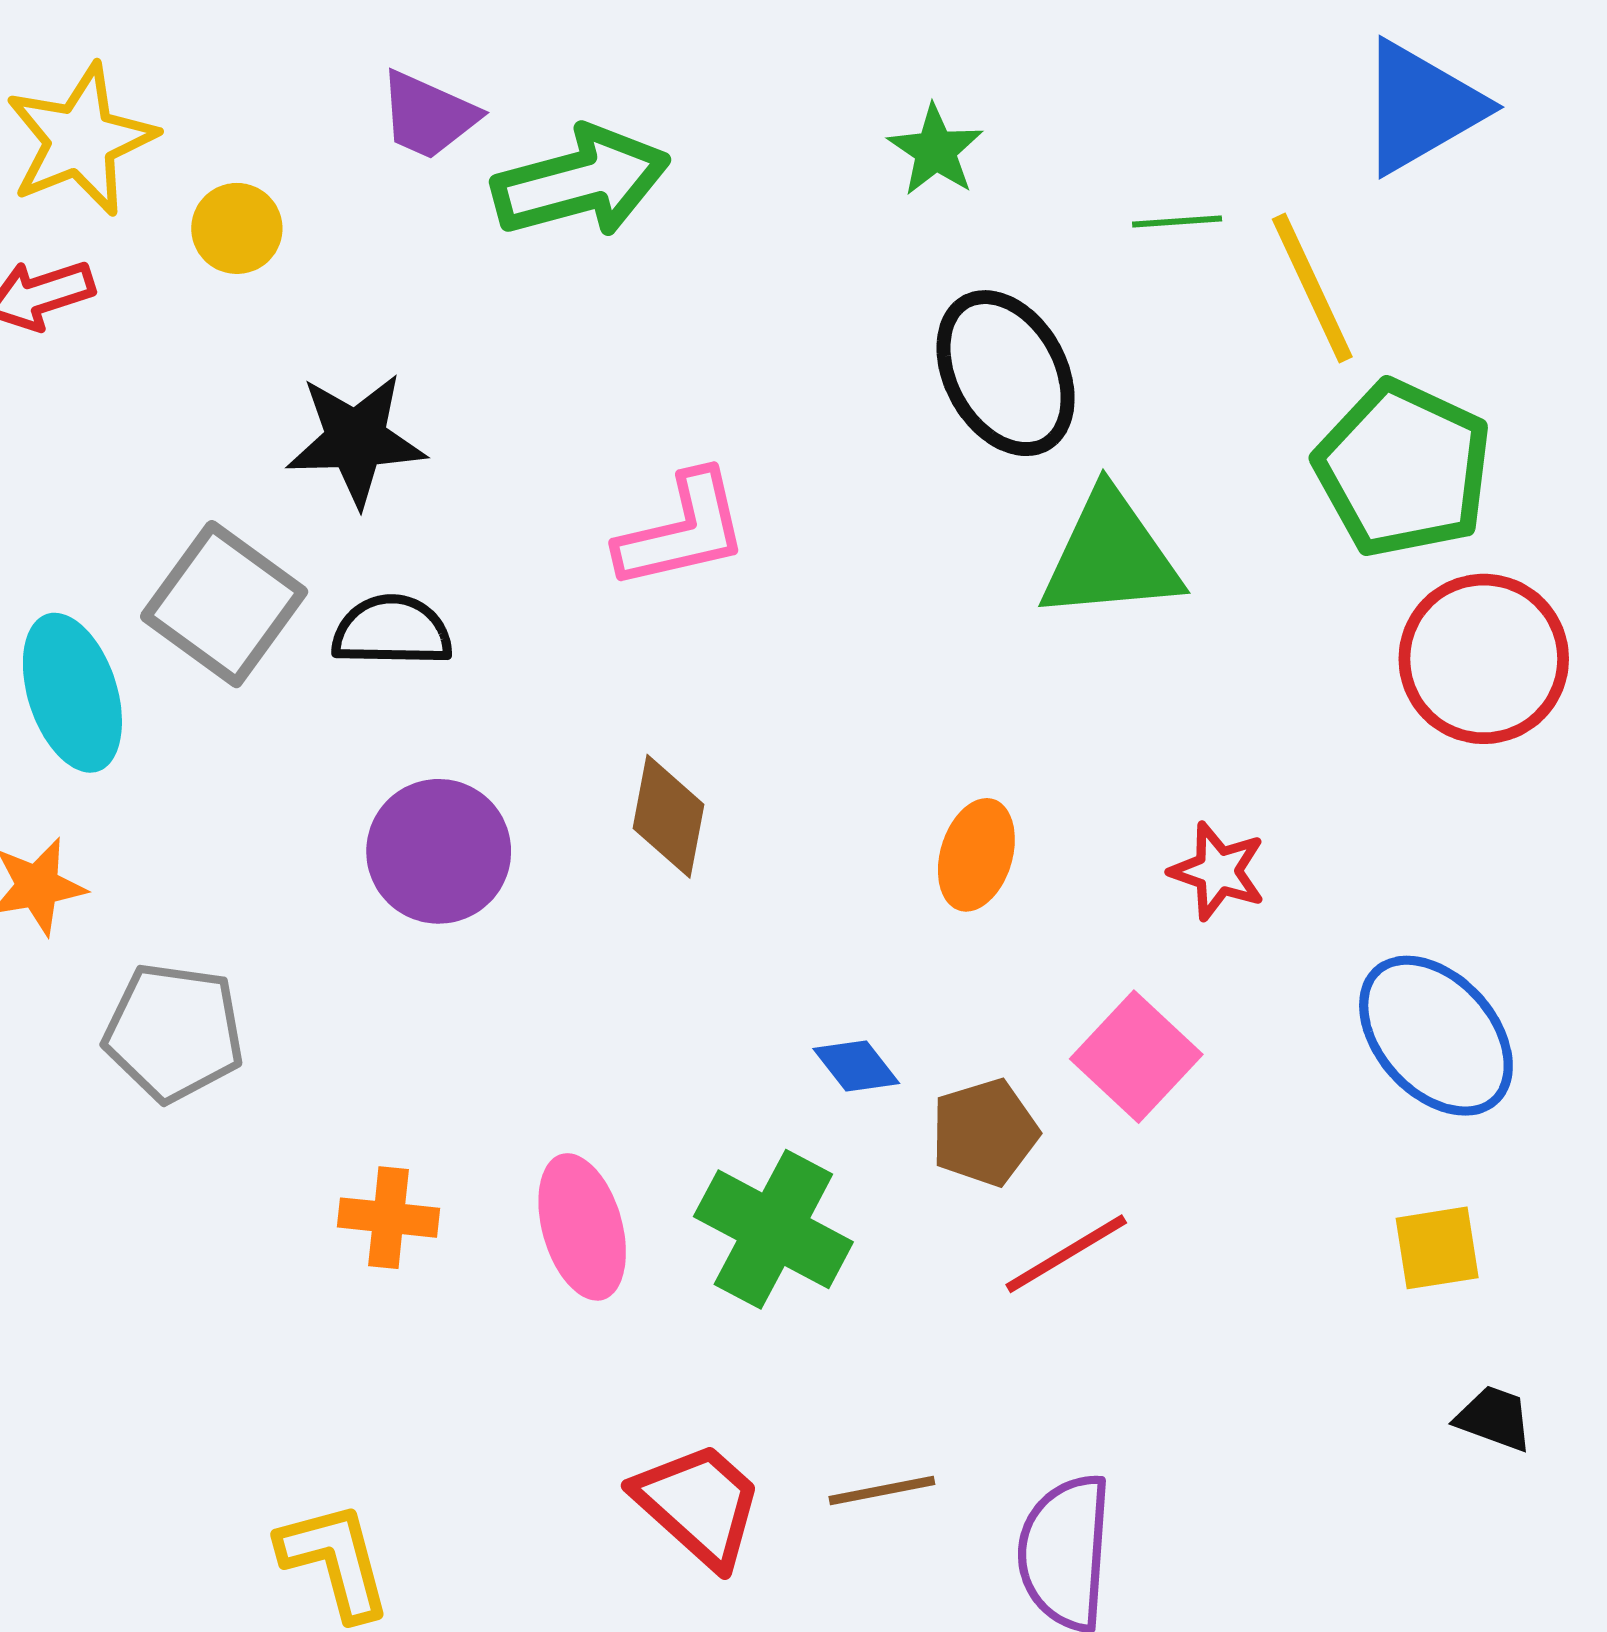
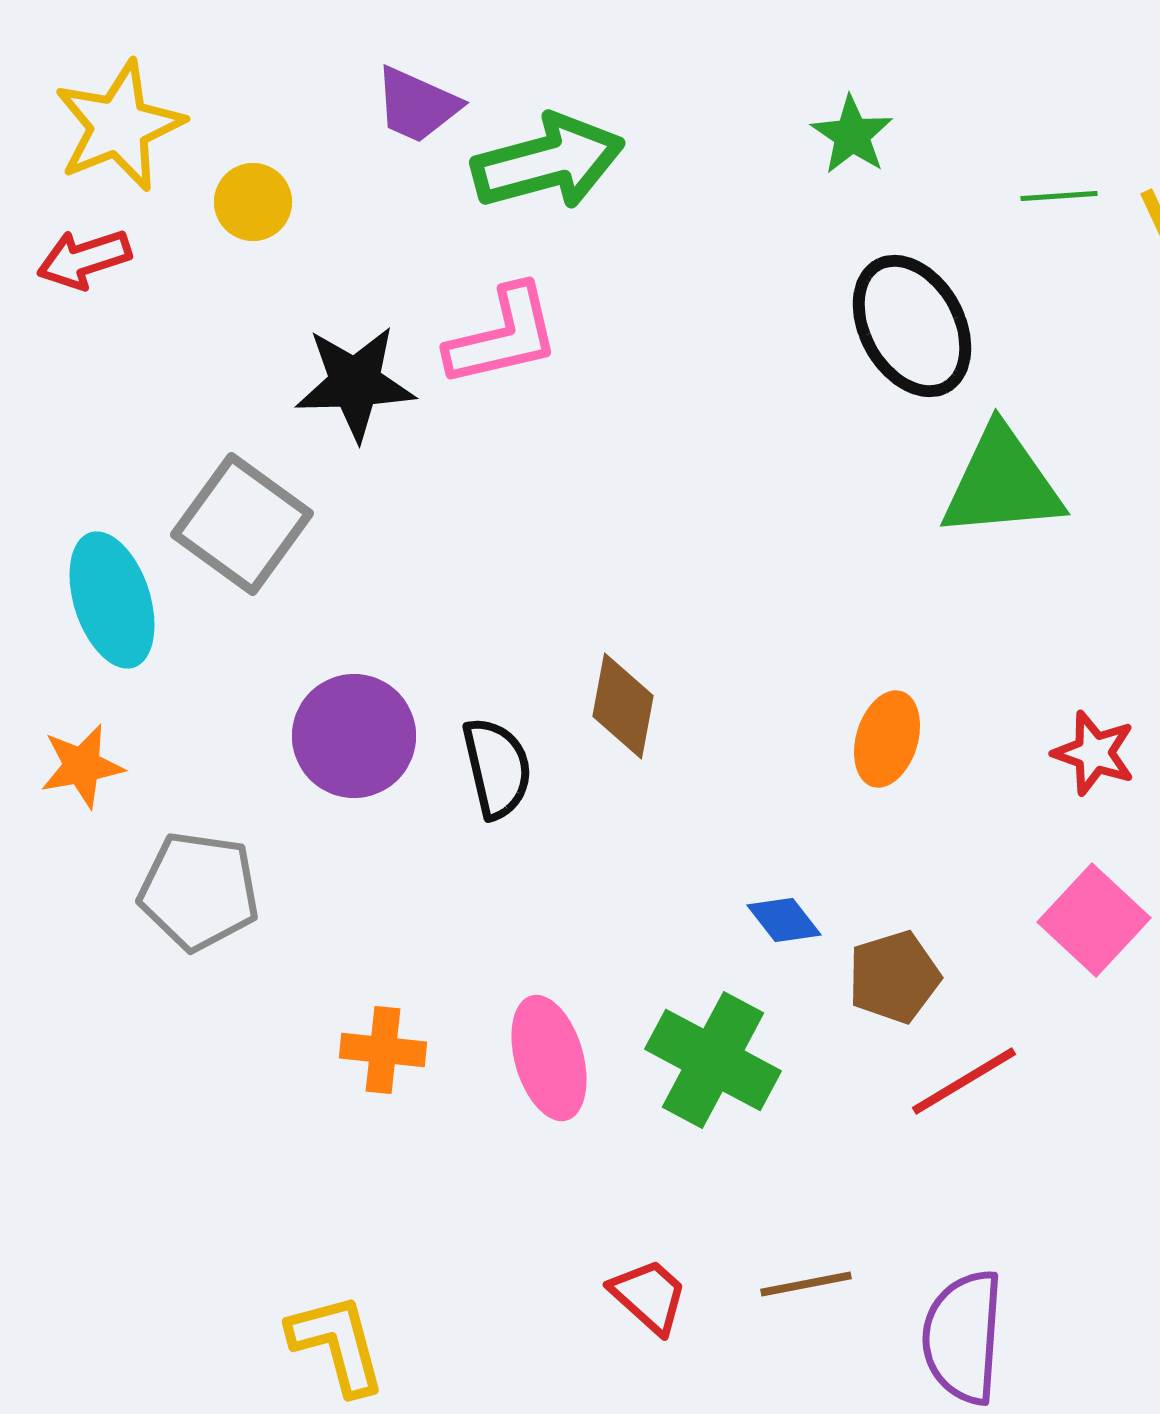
pink L-shape: (682, 531) -> (503, 336), moved
black semicircle: (392, 631) -> (497, 768), moved, turned 76
purple circle: (439, 851) -> (354, 736), moved
pink square: (1136, 1057) -> (1094, 920), moved
red trapezoid: (699, 1505) -> (649, 1296), size x0.7

